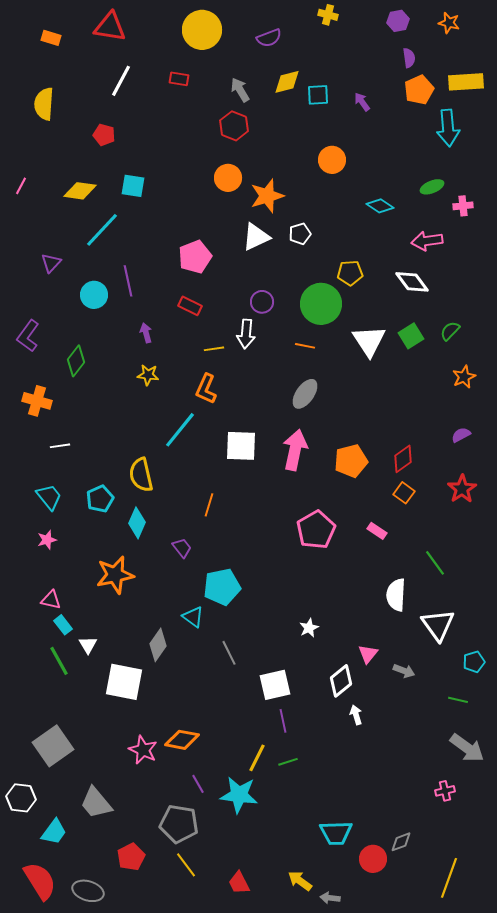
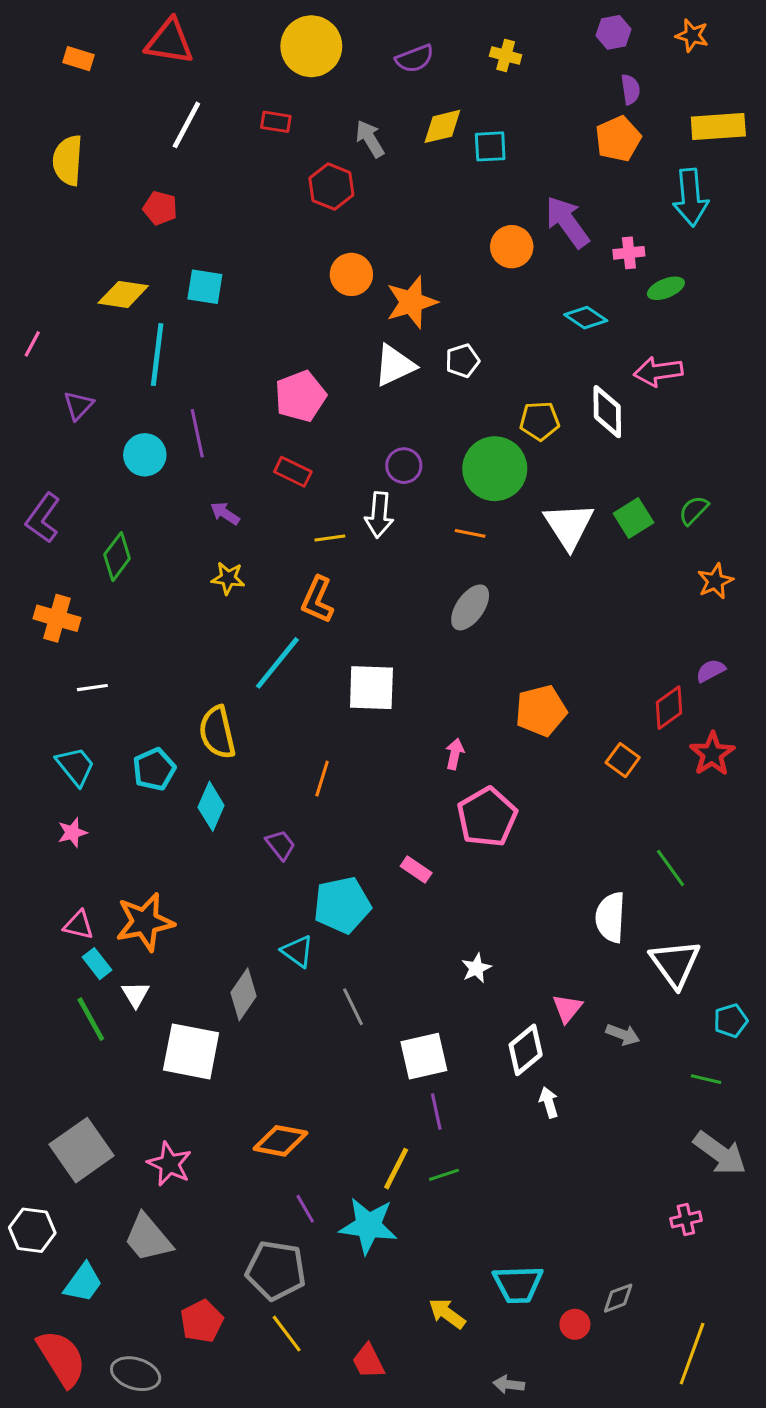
yellow cross: (328, 15) -> (506, 55), moved
orange pentagon: (419, 90) -> (618, 139), moved
purple arrow: (362, 102) -> (567, 222), moved, size x1.8
red hexagon: (234, 126) -> (331, 187), moved
pink line: (21, 186) -> (32, 344), moved
pink cross: (463, 206) -> (629, 253), moved
cyan line: (102, 230) -> (157, 355), turned -36
white diamond: (412, 282) -> (607, 412), moved, turned 36
purple arrow: (146, 333) -> (225, 513), turned -42
pink arrow: (295, 450) -> (455, 754), moved, size x0.5
red diamond: (403, 459) -> (669, 708), moved
pink rectangle: (377, 531) -> (416, 870), moved
orange star: (115, 575) -> (145, 922), moved
pink star: (143, 750) -> (169, 1164), moved
red circle: (373, 859) -> (575, 1324), size x0.7
yellow arrow: (300, 881) -> (447, 1314), moved

